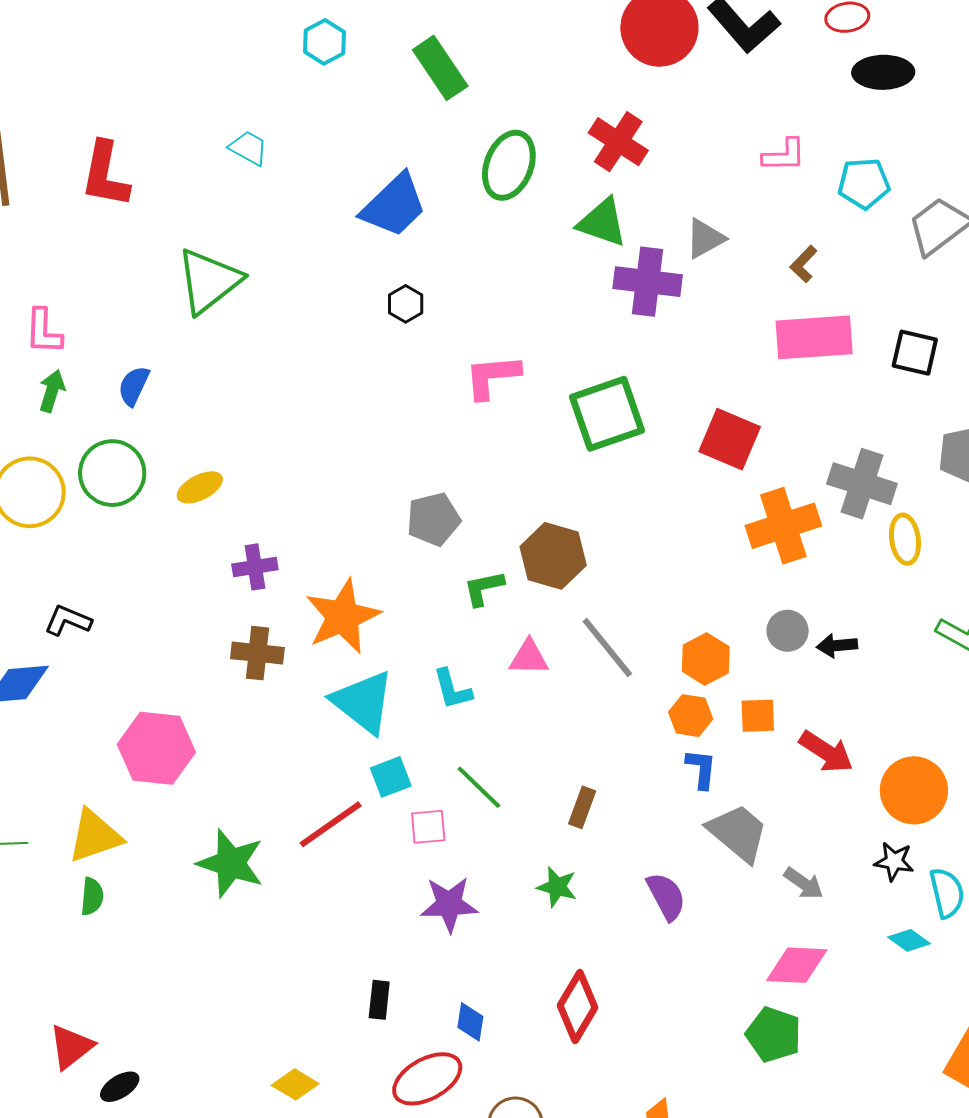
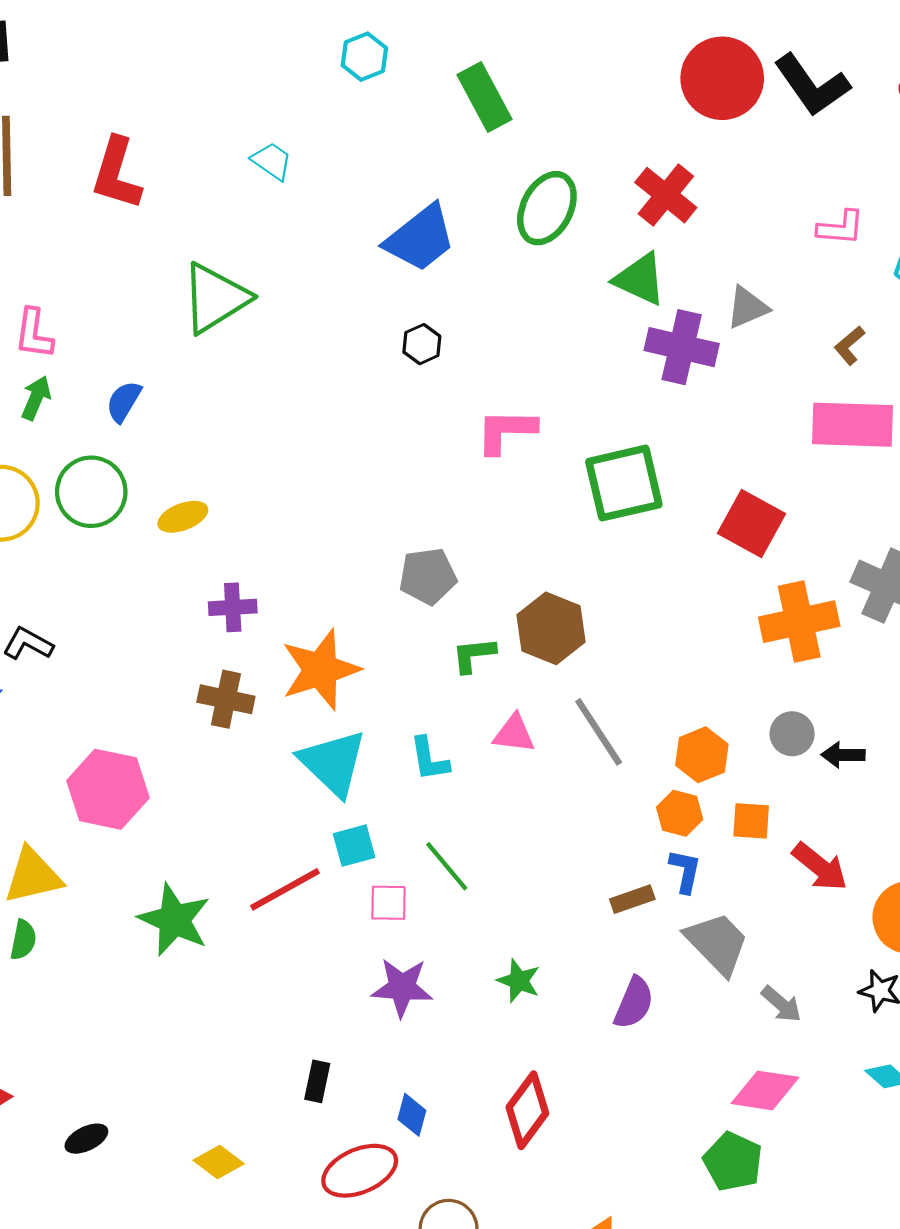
brown rectangle: (582, 807) -> (632, 899), moved, turned 45
purple semicircle: (666, 896) -> (634, 1003), turned 45
black ellipse: (120, 1087) -> (86, 1139), moved

